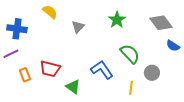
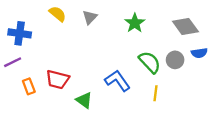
gray triangle: (78, 27) -> (90, 17), moved
blue semicircle: (173, 46) -> (199, 53), turned -40
gray circle: (152, 73) -> (175, 60), moved
yellow line: (131, 88) -> (155, 93), moved

